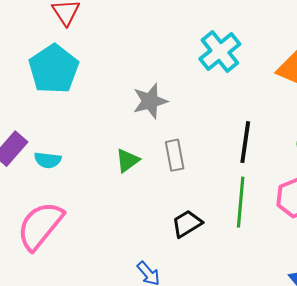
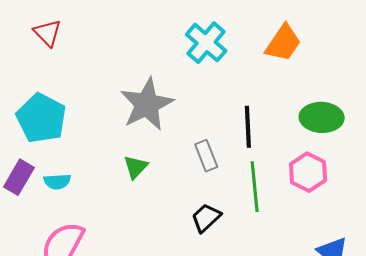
cyan pentagon: (54, 69) -> (41, 118), moved
gray star: (150, 101) -> (147, 104), size x1.5
gray rectangle: (175, 155) -> (206, 156), moved

